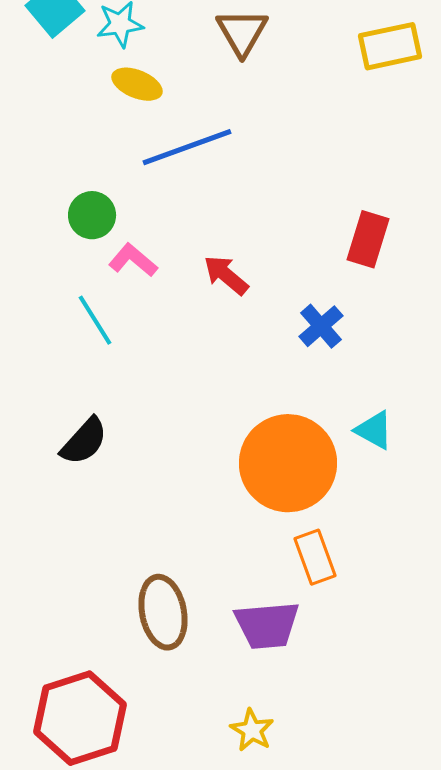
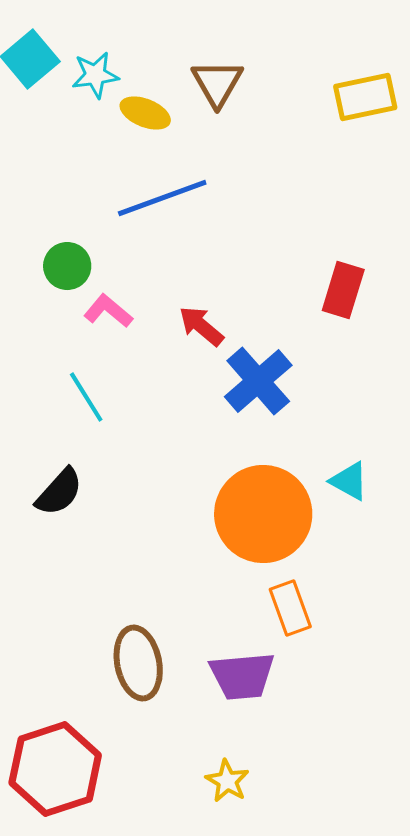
yellow ellipse: (137, 84) -> (145, 113), moved
cyan line: (95, 320) -> (86, 397), moved
blue cross: (321, 326) -> (258, 381), moved, size x1.5

